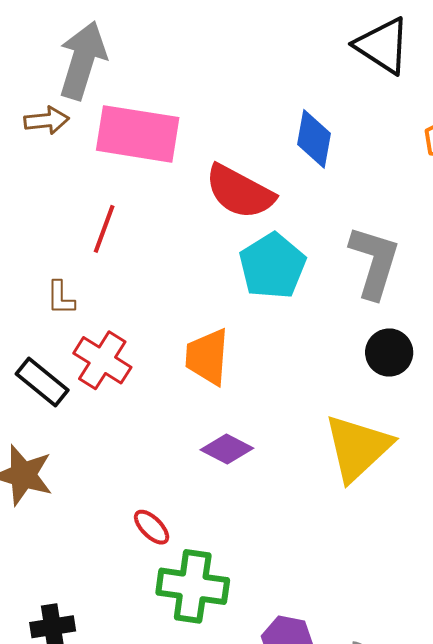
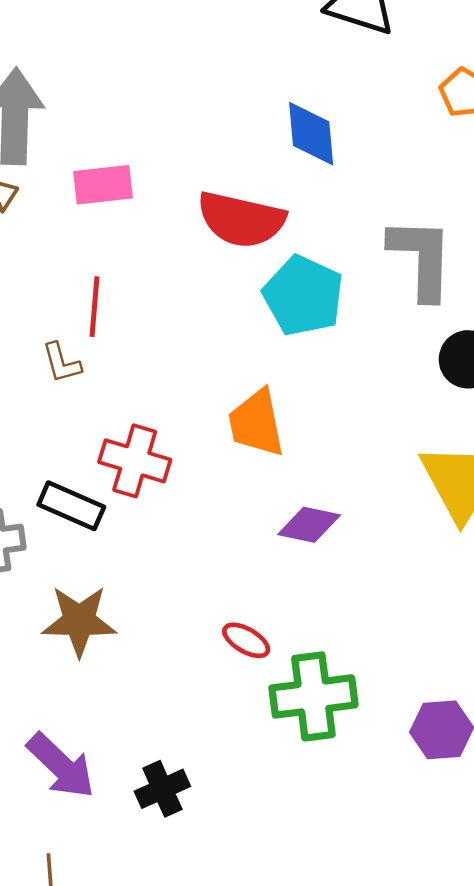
pink rectangle: (138, 134) -> (103, 185), size x0.6
brown L-shape: (61, 298) -> (62, 363), moved

